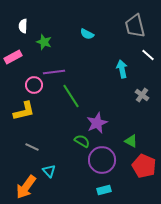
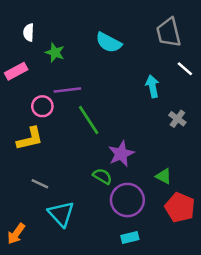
cyan semicircle: (87, 34) -> (109, 42), size x1.5
cyan triangle: (49, 171) -> (61, 214), size x1.6
orange arrow: (26, 187) -> (16, 234), moved, size x0.7

